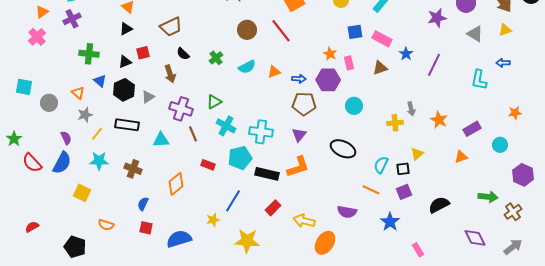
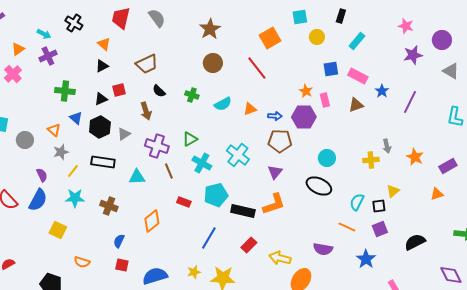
brown circle: (247, 30) -> (213, 63), moved
green cross: (216, 58) -> (192, 95), turned -32
cyan circle: (354, 106) -> (327, 158), moved
cyan cross: (261, 132) -> (238, 155), moved, turned 30
yellow star: (213, 220) -> (194, 272), moved

